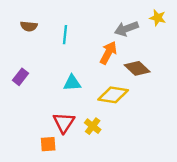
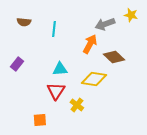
red triangle: (64, 123) -> (56, 91), moved

